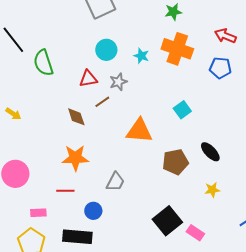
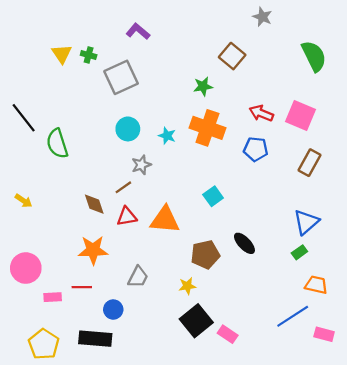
red triangle: (88, 79) -> (127, 216), moved
yellow star: (212, 190) -> (187, 286), moved
pink rectangle: (38, 213) -> (53, 297), moved

